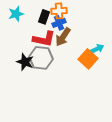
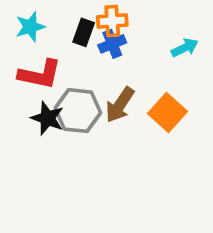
brown arrow: (63, 37) -> (120, 105), moved
red L-shape: (44, 39) -> (40, 74), moved
cyan arrow: (97, 49) -> (185, 48), moved

